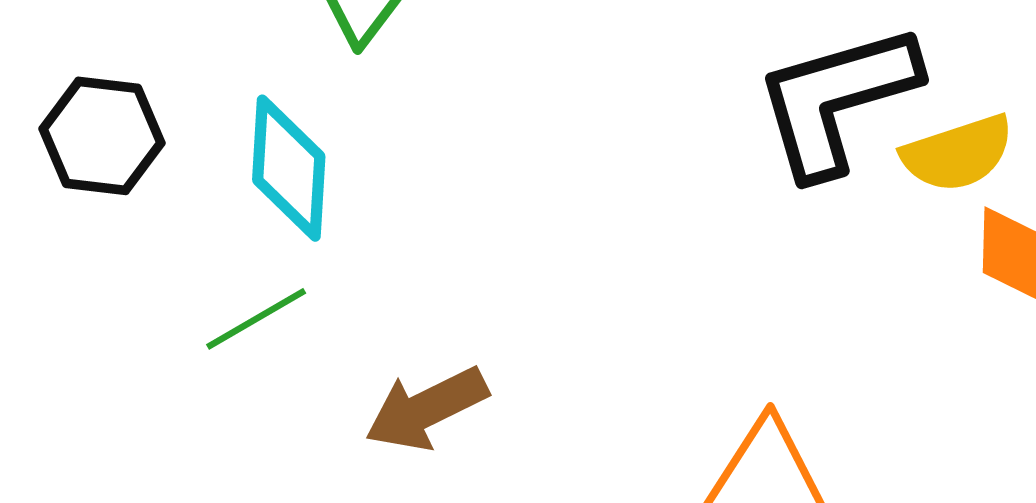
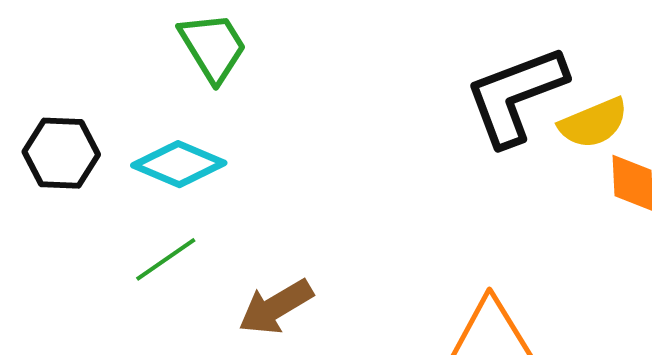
cyan diamond: (289, 168) -> (179, 164), turned -66

